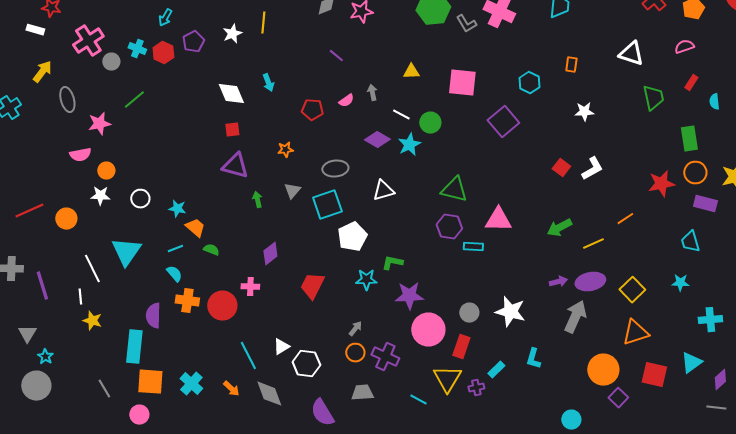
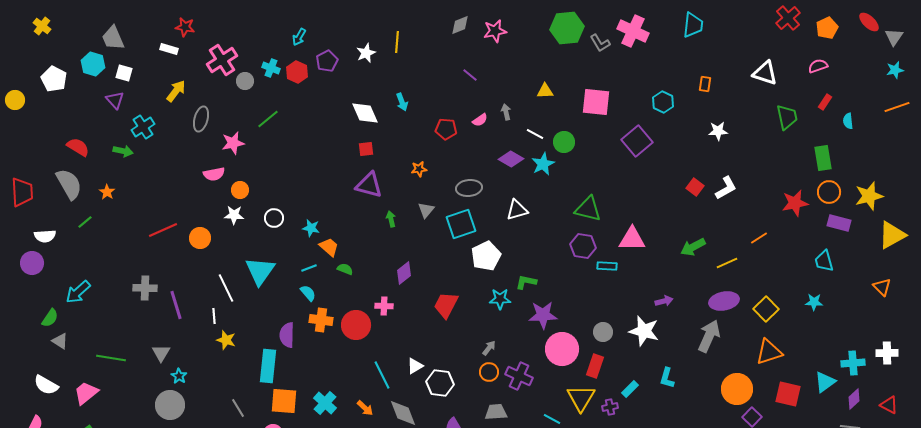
gray ellipse: (67, 100) -> (201, 119), turned 30
purple arrow: (558, 282) -> (664, 301), moved
cyan cross: (710, 320) -> (853, 363), moved

